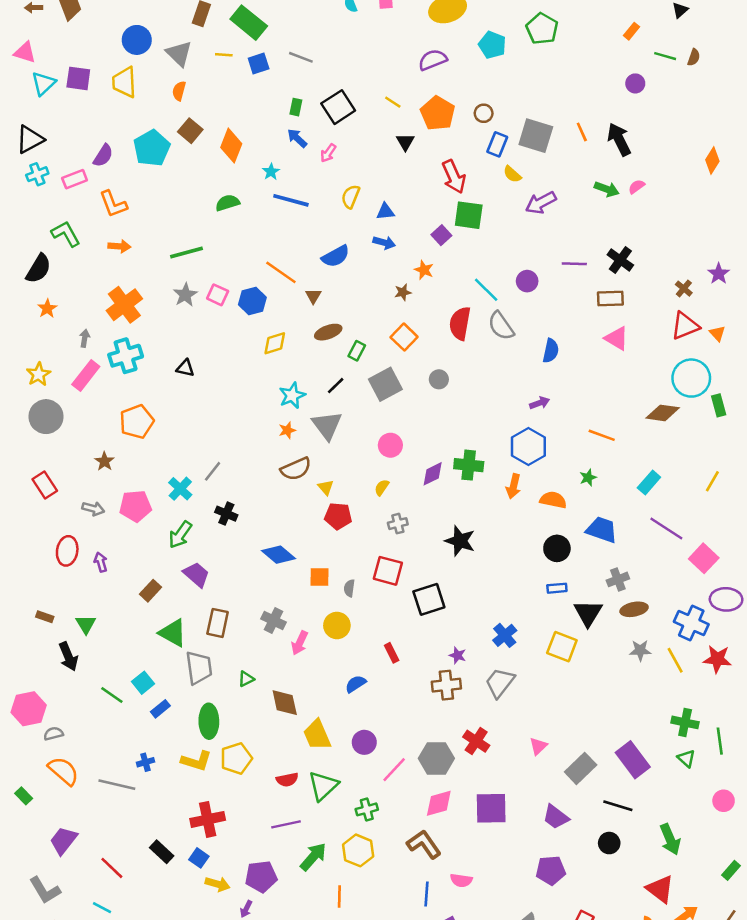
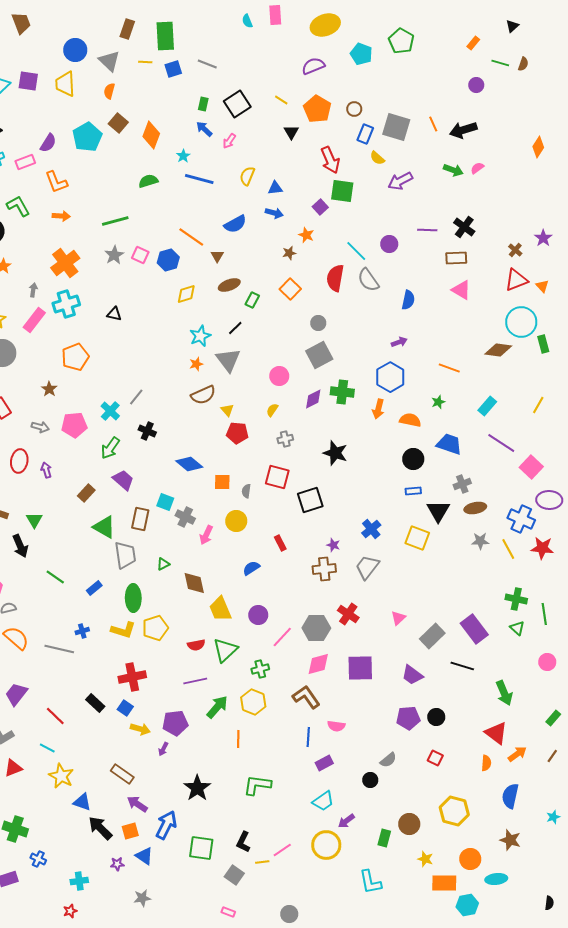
green rectangle: (249, 23) -> (165, 36), turned 48
black arrow: (619, 139) -> (463, 130), turned -80
gray square: (385, 384) -> (319, 355), moved
cyan square: (143, 683) -> (165, 502), moved, turned -30
black circle: (609, 843) -> (436, 717), moved

